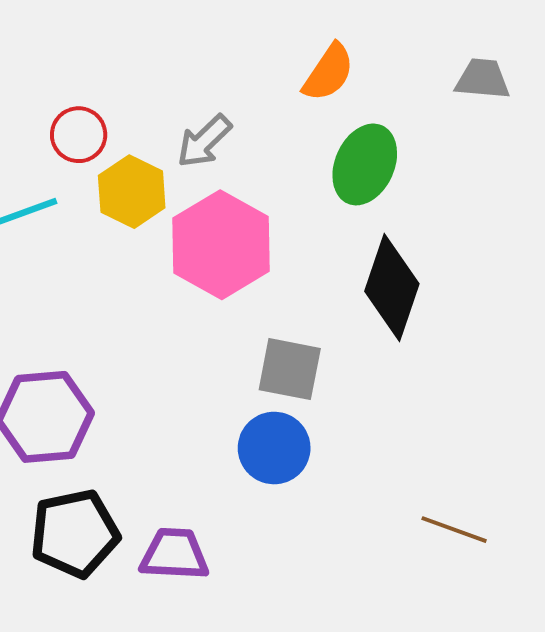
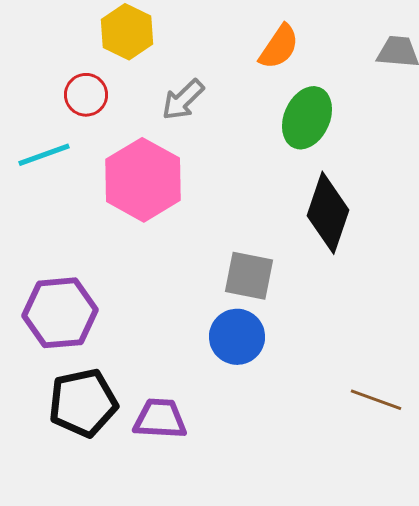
yellow hexagon: (132, 192) -> (127, 32), moved
pink hexagon: (221, 245) -> (143, 180), moved

